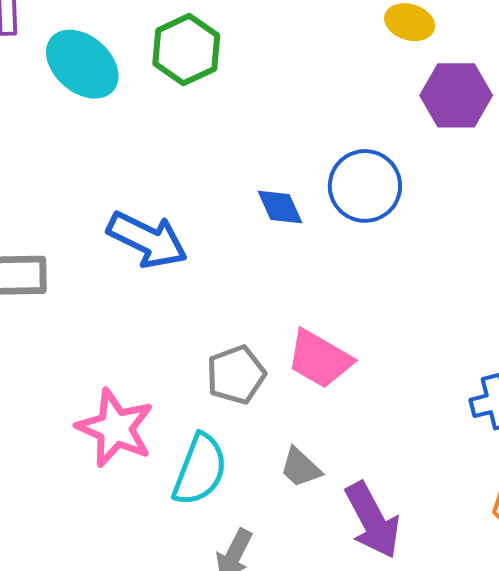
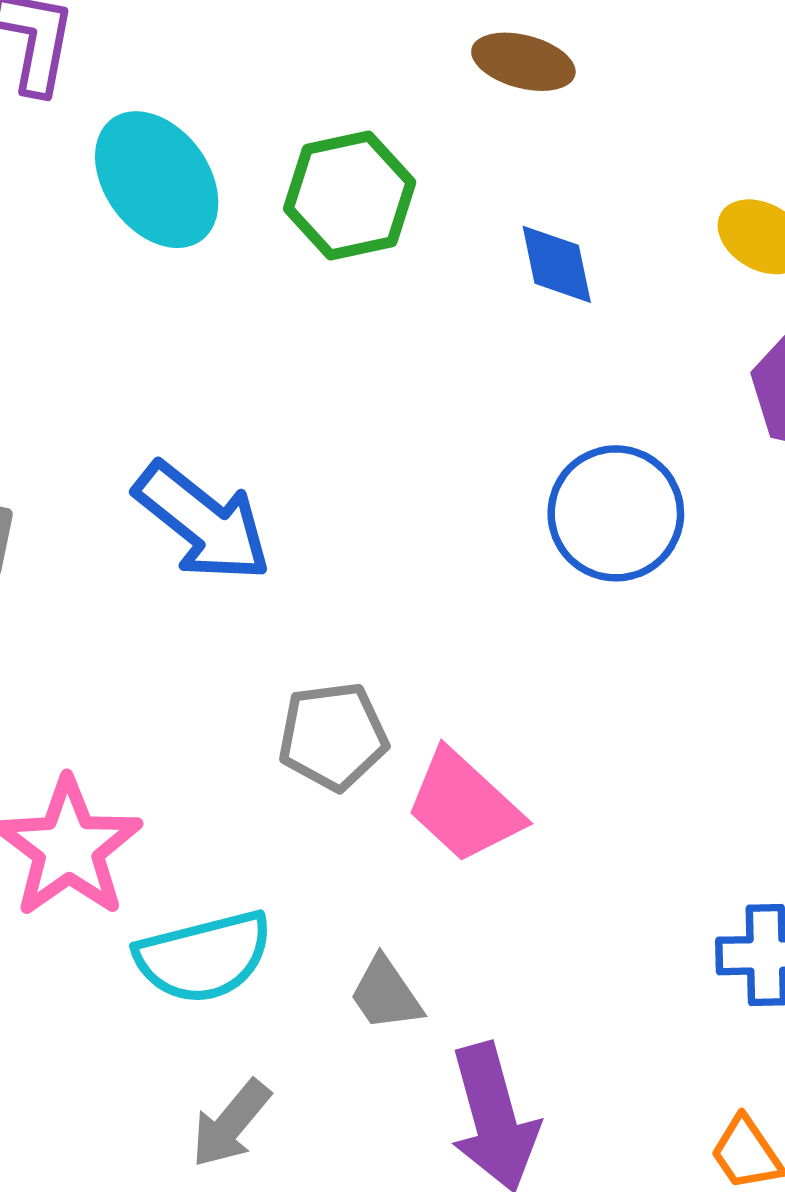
blue diamond: (280, 207) -> (557, 264), moved
gray pentagon: (236, 375) -> (333, 736), moved
cyan semicircle: (200, 470) -> (204, 957), turned 42

